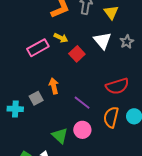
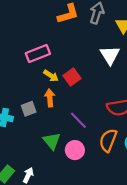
yellow arrow: (61, 38) -> (51, 76), moved
red square: (77, 54) -> (72, 77), moved
green triangle: (60, 136) -> (52, 141), moved

